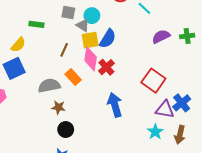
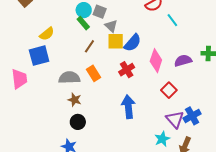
cyan circle: (92, 16) -> (84, 10), moved
green rectangle: (36, 24) -> (83, 23), moved, turned 32
purple semicircle: (161, 36) -> (183, 61), moved
pink diamond: (91, 59) -> (156, 61), moved
red square: (153, 81) -> (169, 90), size x0.7
purple triangle: (165, 109) -> (175, 119), turned 30

